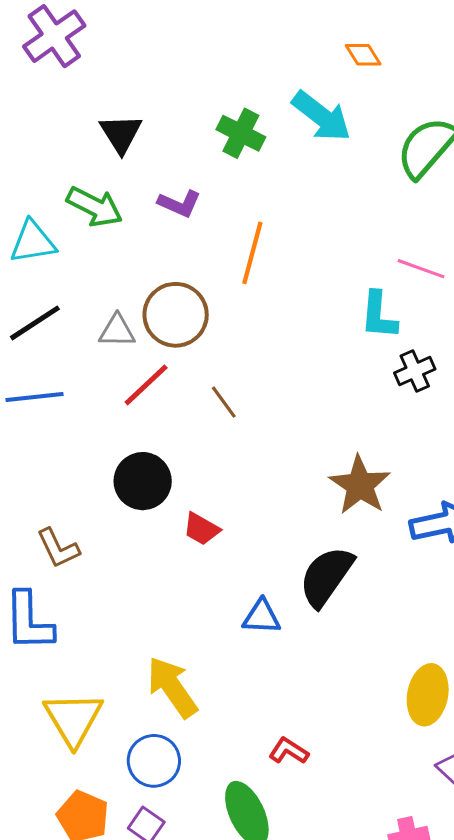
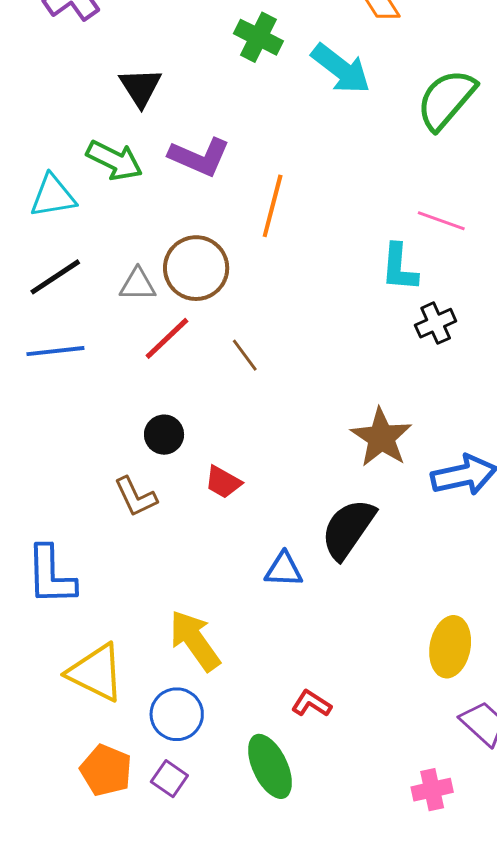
green cross: (241, 133) -> (258, 37), moved
purple L-shape: (179, 204) -> (199, 157), size x1.4
black circle: (143, 481) -> (164, 435), size x0.7
brown L-shape: (58, 548) -> (136, 497), moved
yellow triangle: (73, 719) -> (96, 673), turned -32

